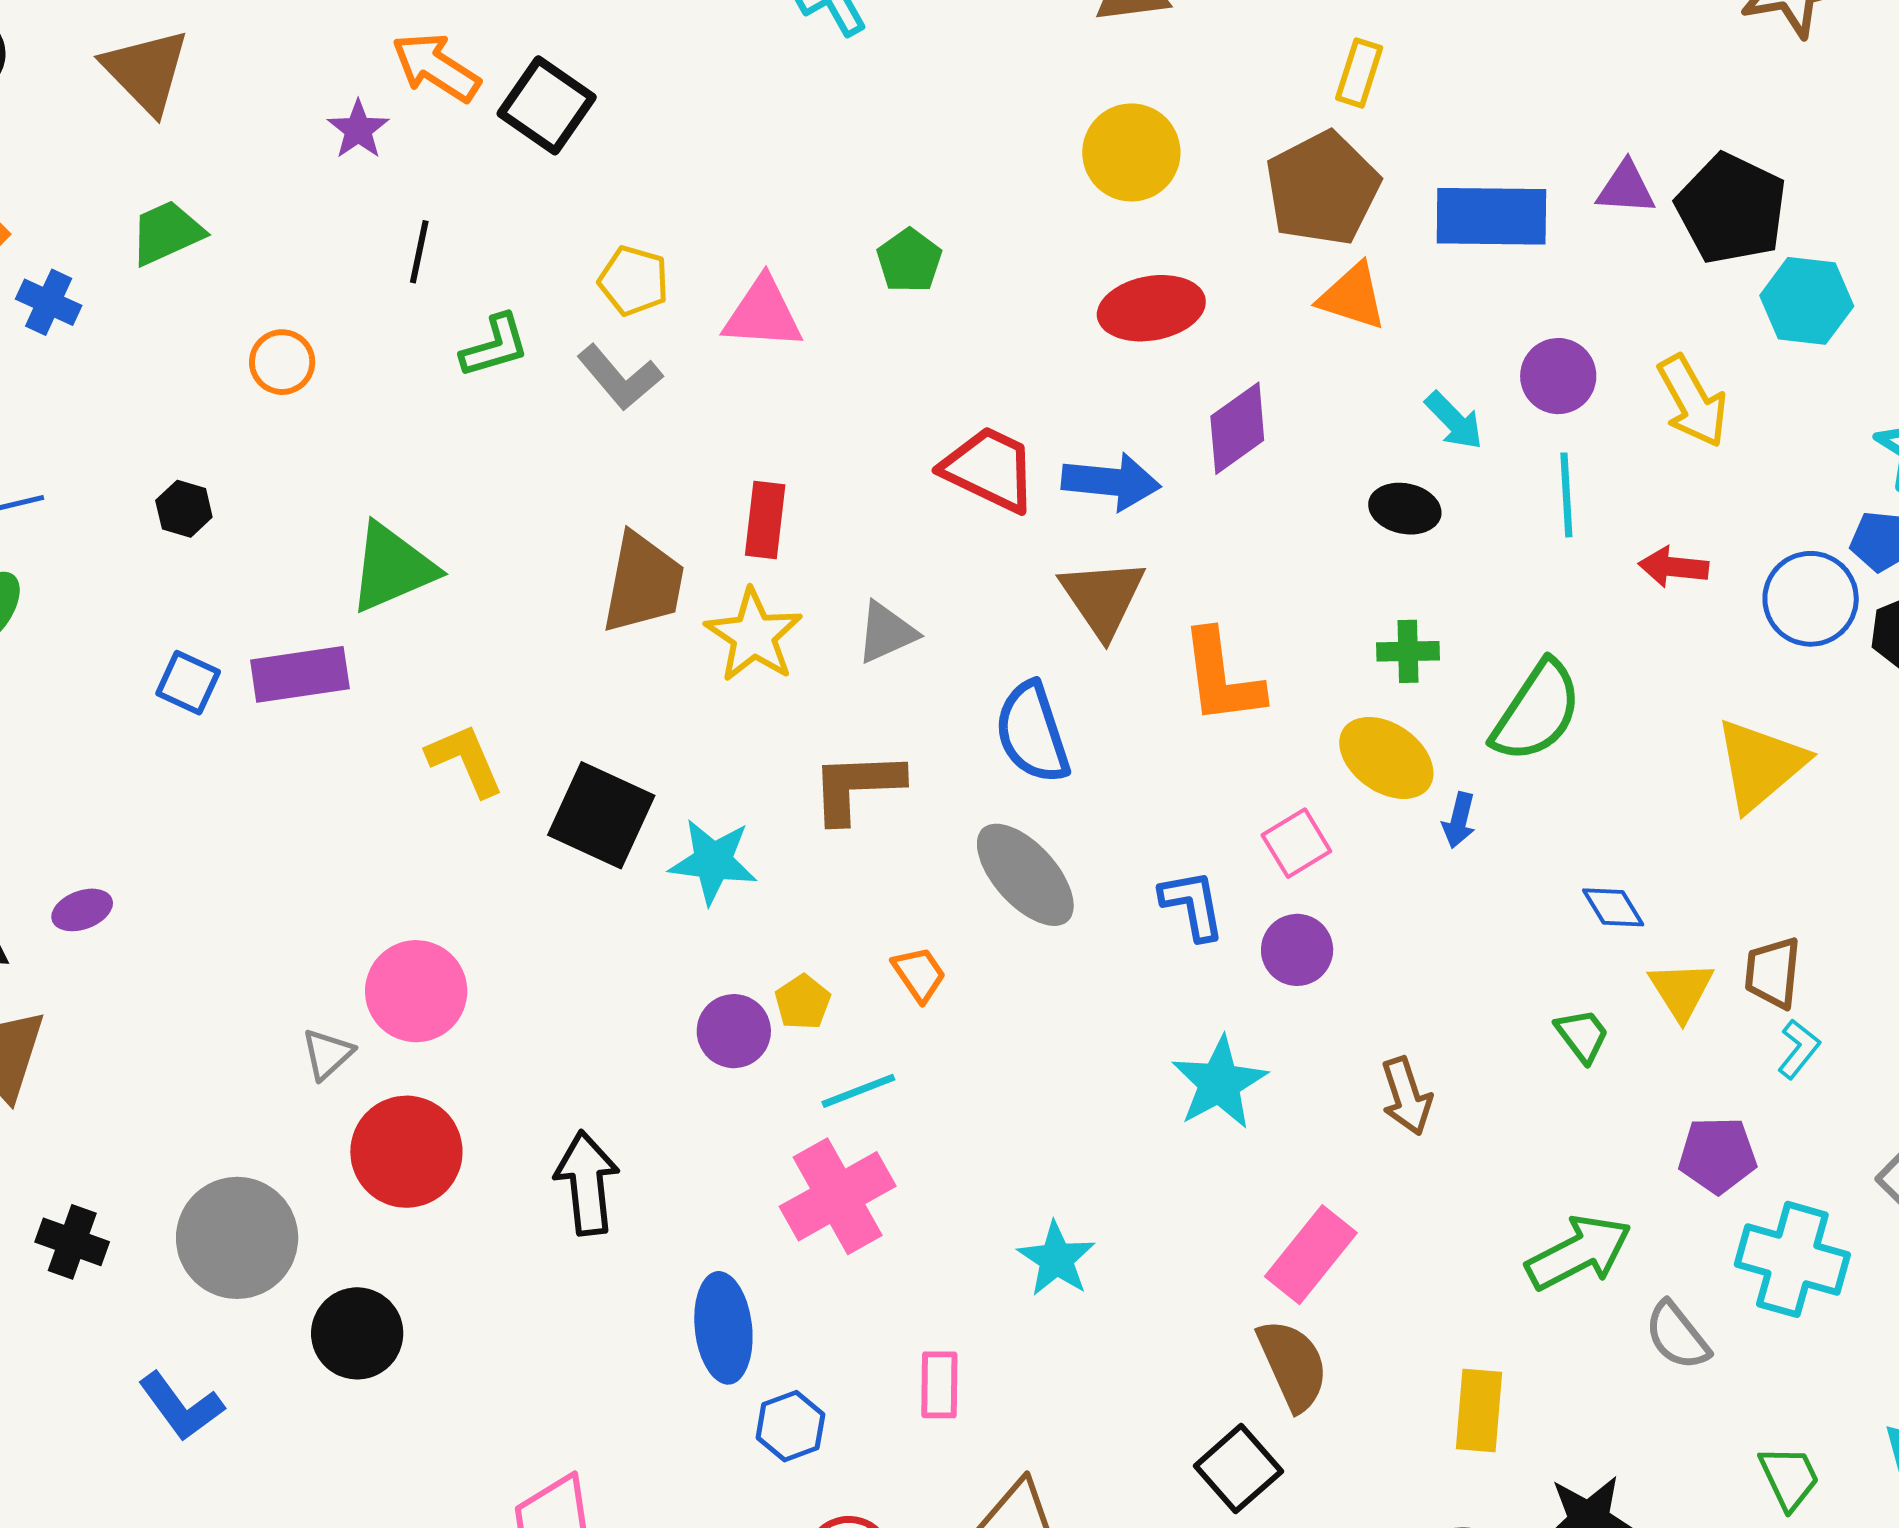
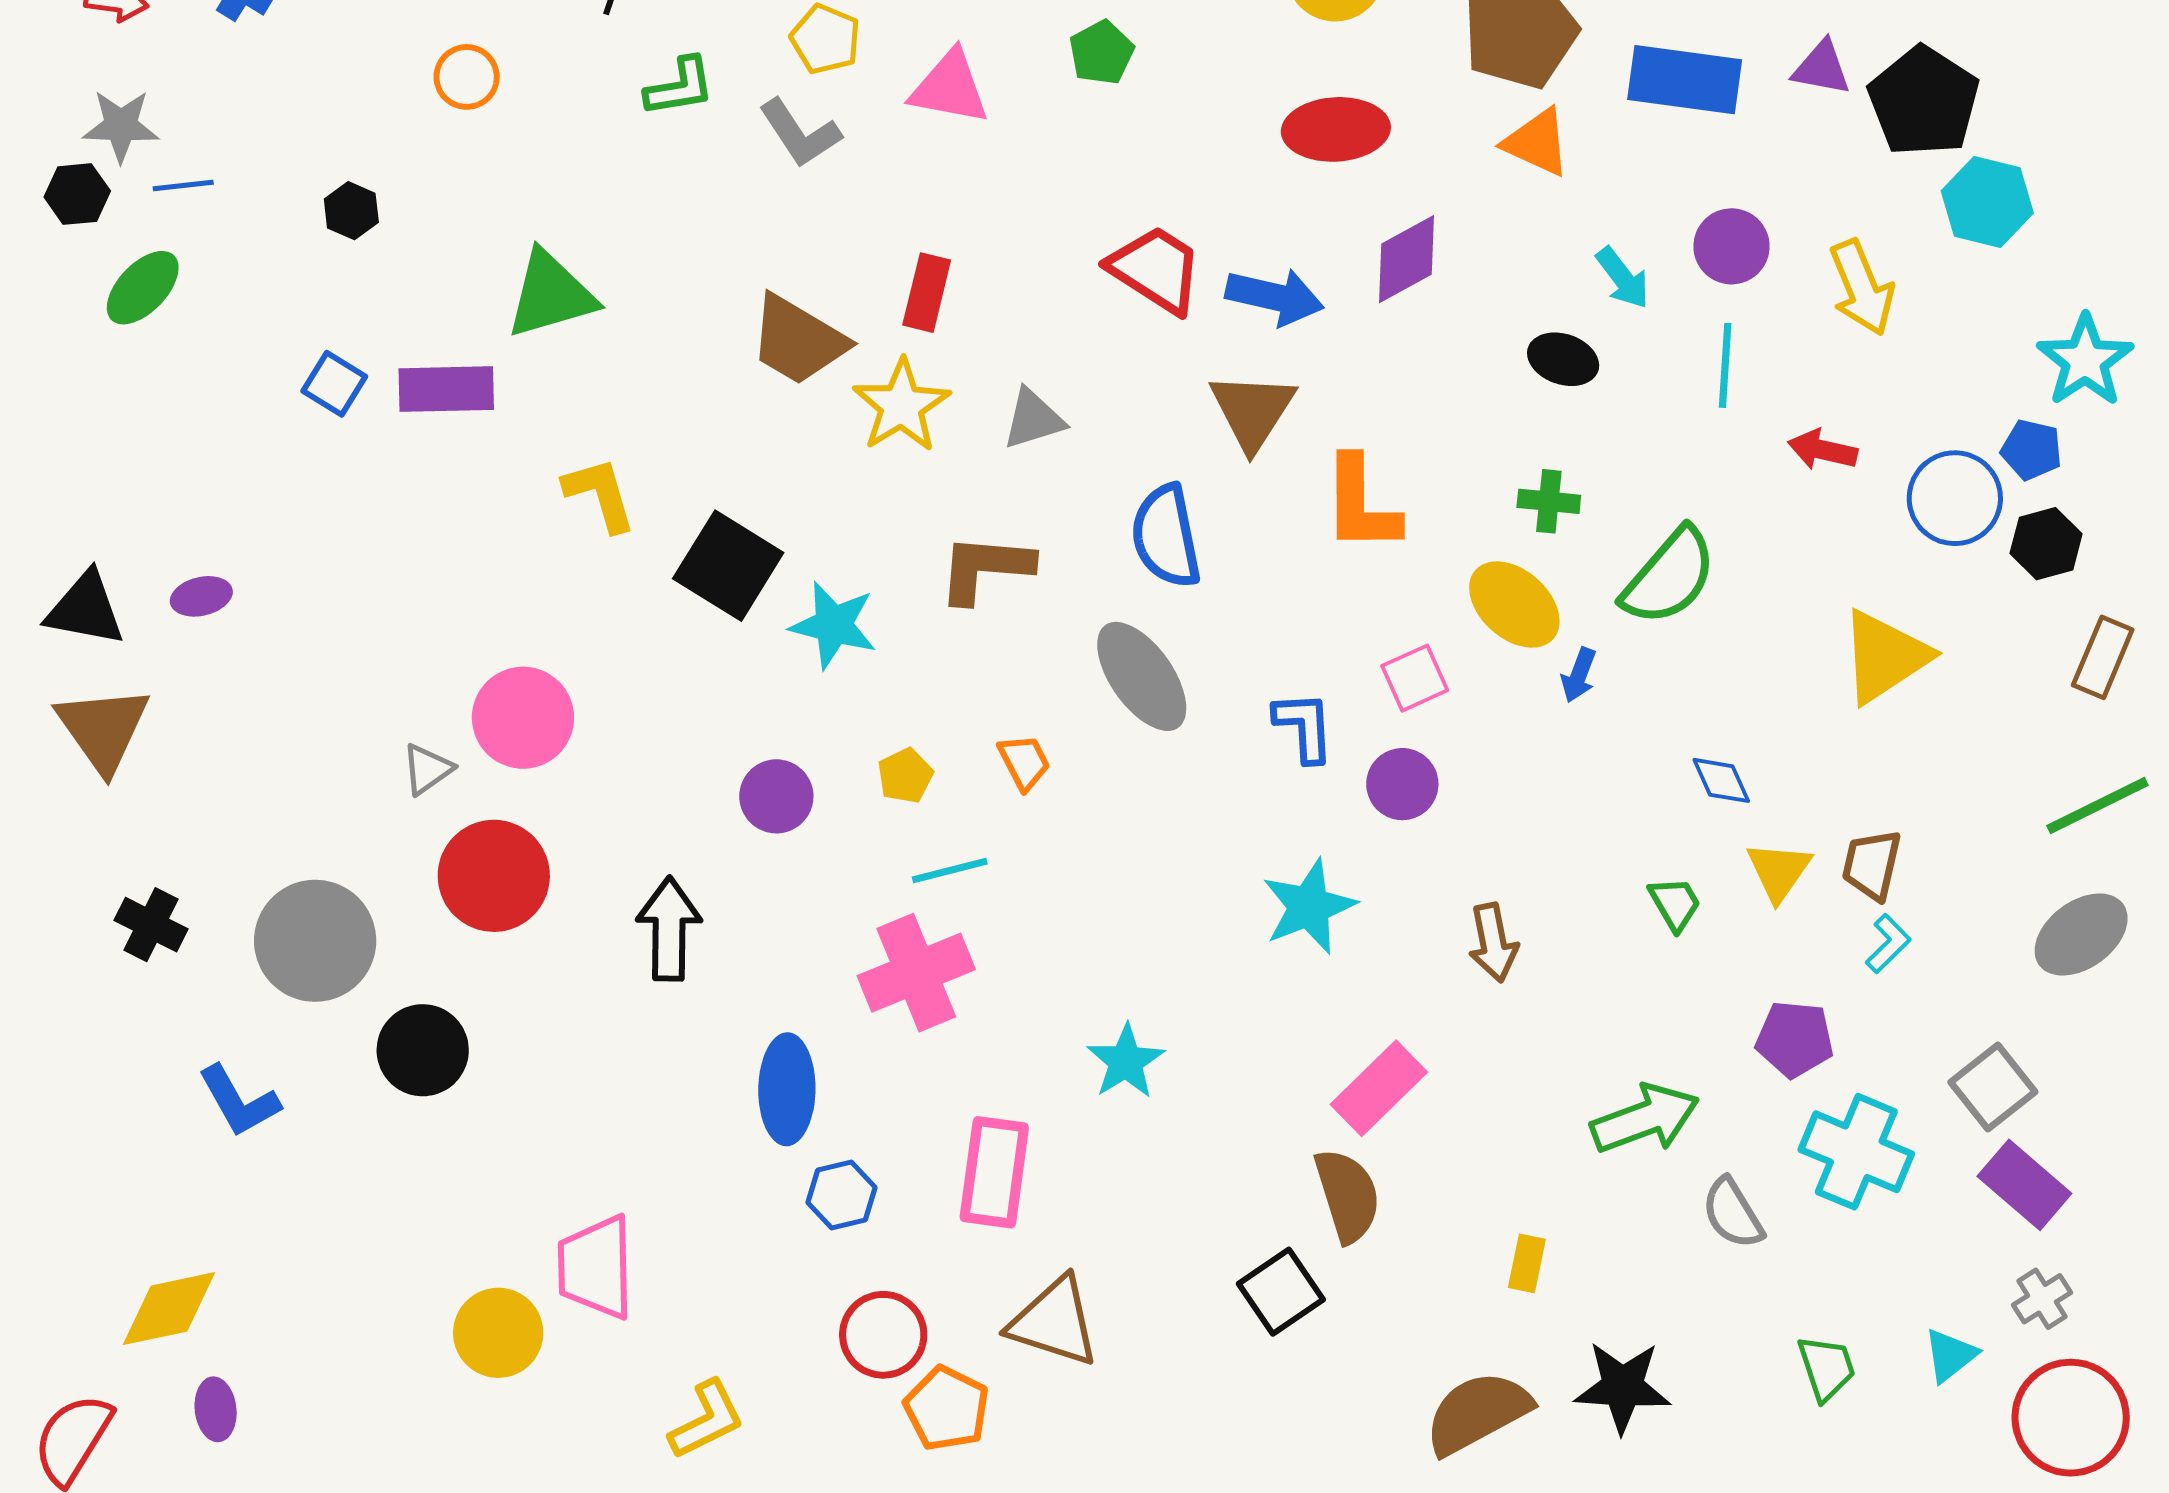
brown trapezoid: (643, 583) -> (798, 340), turned 103
purple circle: (734, 1031) -> (776, 796), moved
pink rectangle: (939, 1385) -> (994, 1172), size x1.6
yellow rectangle: (1479, 1410) -> (1527, 1263), size x0.7

